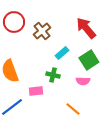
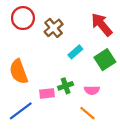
green cross: (53, 75) -> (66, 86), moved, turned -32
pink semicircle: (83, 81) -> (92, 90), moved

